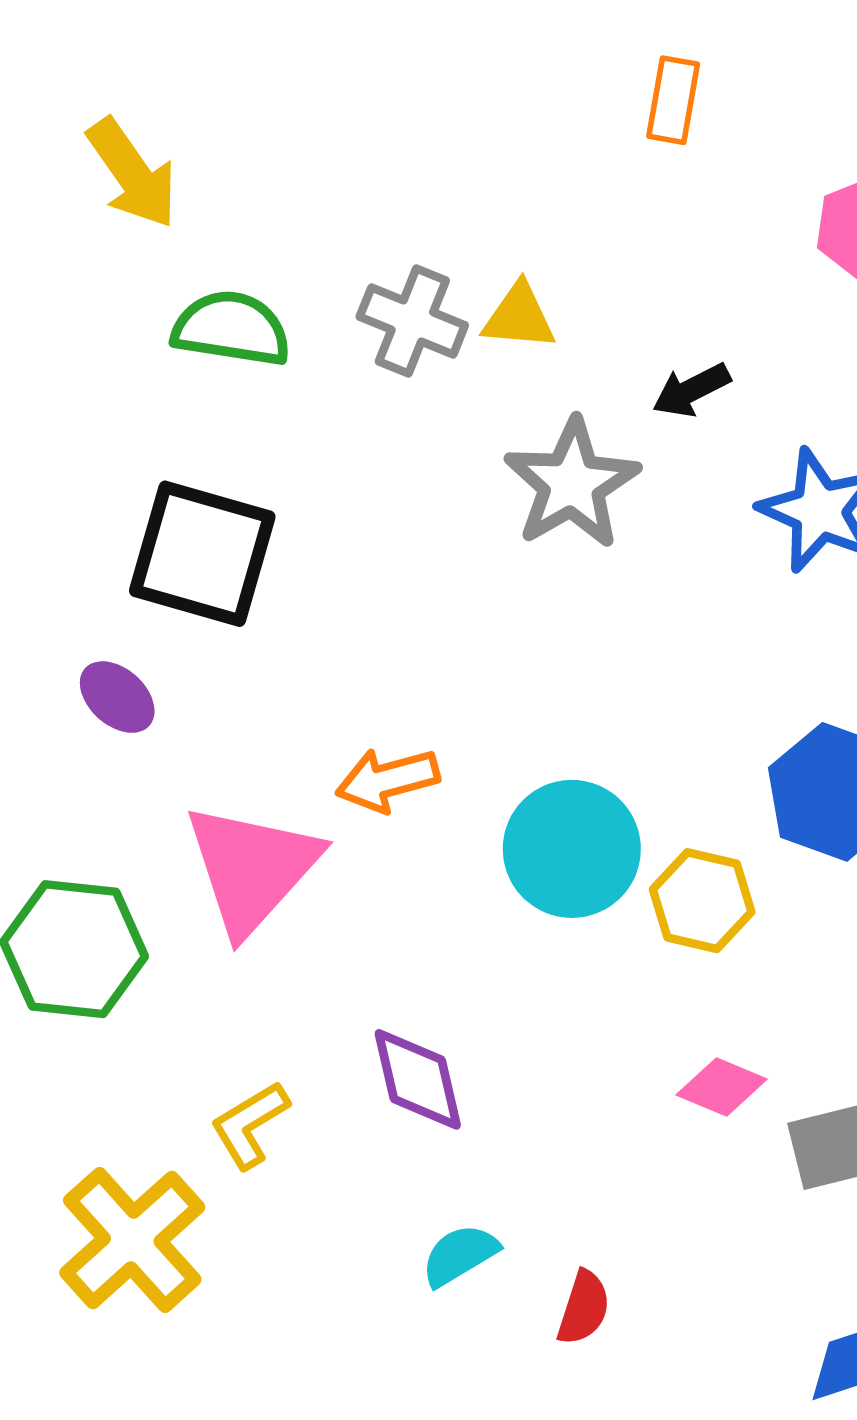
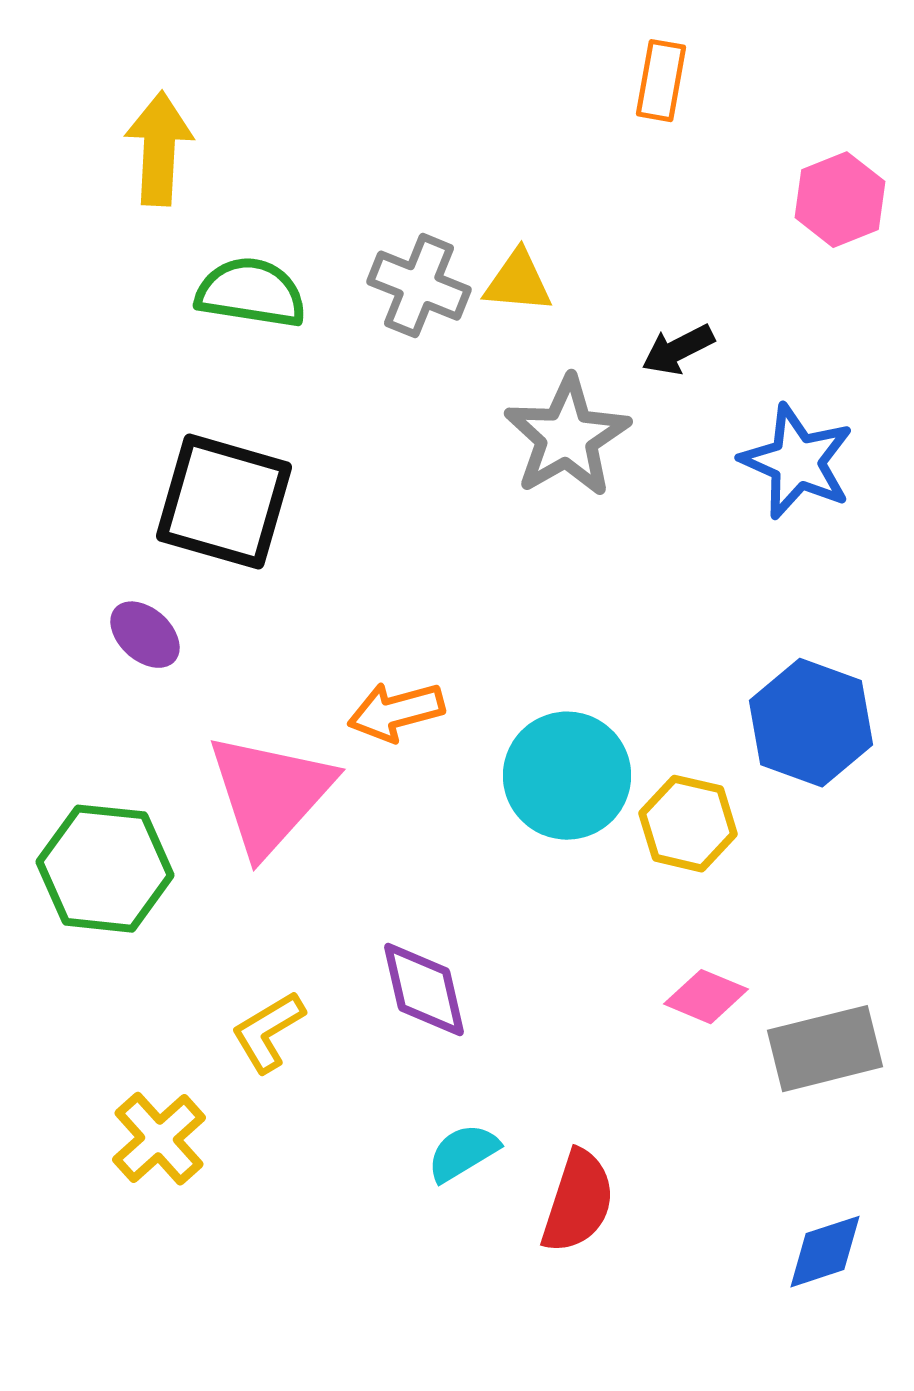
yellow arrow: (132, 173) -> (159, 149), turned -142
yellow cross: (132, 1240) -> (159, 1139), size x0.7
red semicircle: (584, 1308) -> (578, 1202), size x1.5

